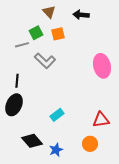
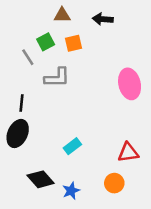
brown triangle: (49, 12) -> (62, 15), turned -48
gray line: (22, 45) -> (28, 57), turned 72
gray L-shape: (45, 61) -> (57, 78), turned -45

